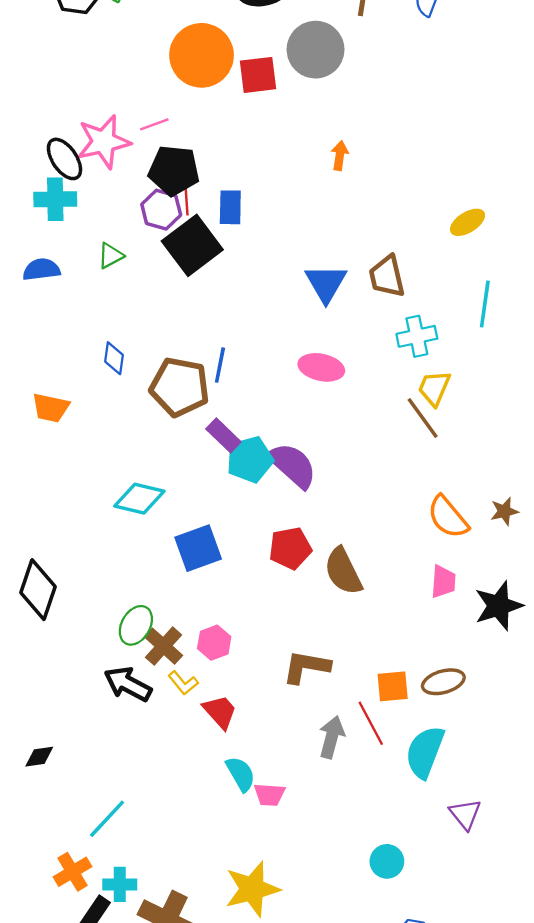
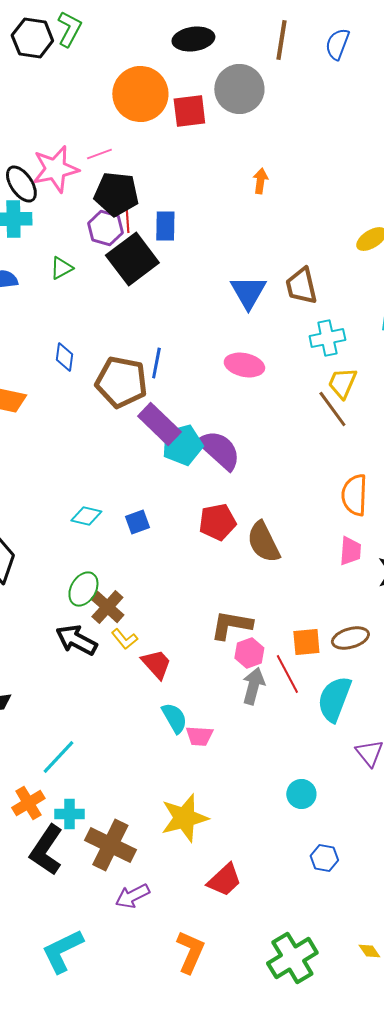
purple rectangle: (223, 435) -> (159, 424), size x1.4
cyan diamond: (139, 499) -> (86, 516), moved, size x0.7
orange semicircle: (448, 517) -> (354, 495), turned 42
blue square: (198, 548) -> (137, 522), size x0.6
pink hexagon: (214, 643) -> (249, 653), moved

